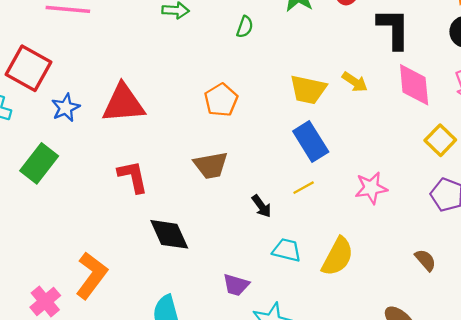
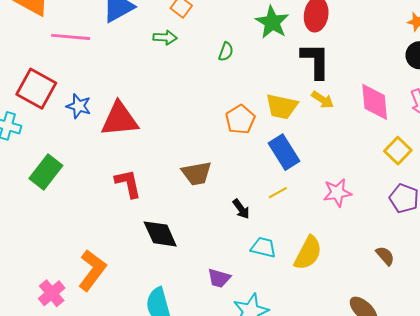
black L-shape: (394, 29) -> (315, 61), moved
orange pentagon: (221, 100) -> (240, 119), moved
blue star: (66, 108) -> (79, 106), moved, turned -30

